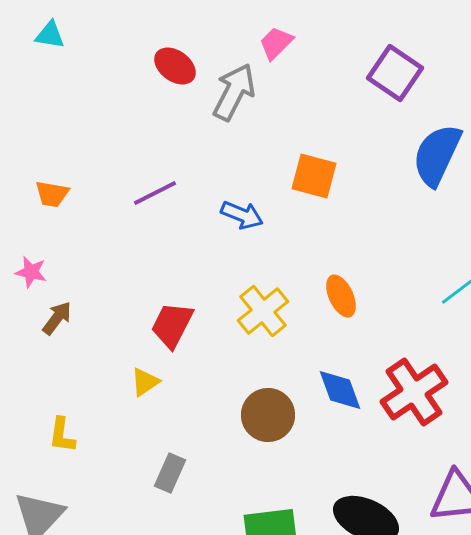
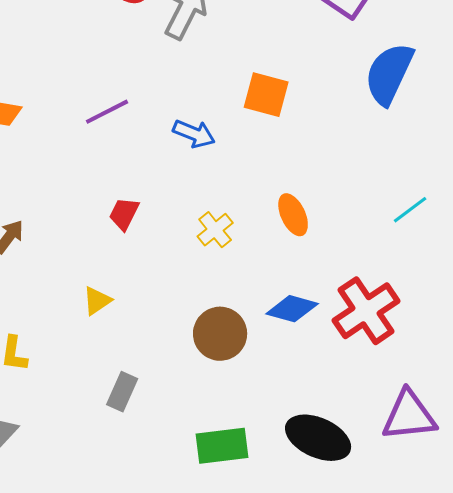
yellow cross: (263, 311) -> (215, 230), size x0.7
red trapezoid: (172, 325) -> (124, 214), moved, size x0.7
blue diamond: (340, 390) -> (292, 309), turned -54

